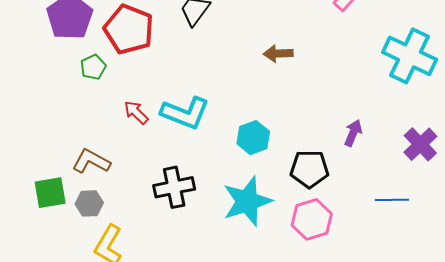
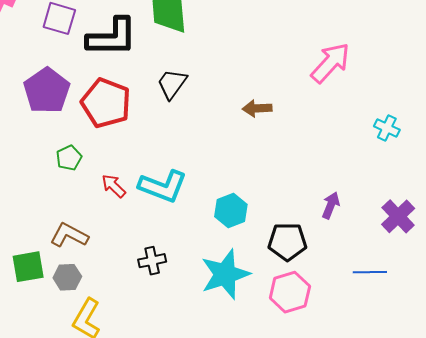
brown arrow: (278, 54) -> (257, 108), moved
cyan cross: (410, 56) -> (387, 128), size x0.5
green pentagon: (93, 67) -> (69, 158), moved
black cross: (174, 187) -> (152, 261), size x0.7

